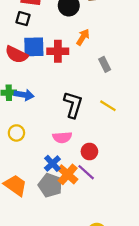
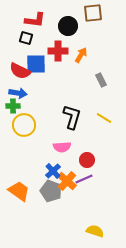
red cross: (58, 51) -> (58, 51), moved
blue arrow: (24, 95) -> (18, 93), moved
yellow circle: (16, 133) -> (24, 125), moved, size x1.5
purple line: (86, 172) -> (84, 179), turned -66

